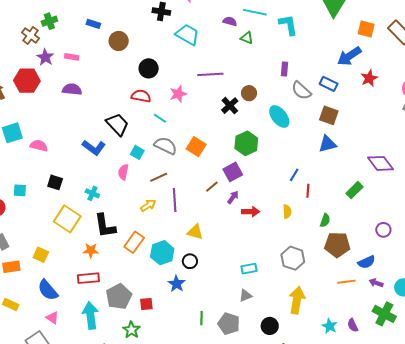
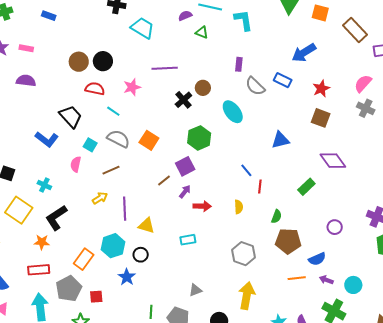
purple semicircle: (230, 21) -> (185, 16), turned -40
orange square: (366, 29) -> (320, 13), moved
brown circle: (119, 41) -> (79, 62), moved
red star: (369, 78) -> (321, 89), moved
brown square: (329, 115) -> (321, 118), moved
blue line: (294, 175) -> (246, 170), turned -72
purple line: (175, 200) -> (125, 209), moved
black L-shape: (105, 226) -> (56, 218), turned 64
orange rectangle: (134, 242) -> (84, 259), moved
cyan rectangle: (249, 269) -> (188, 240), moved

